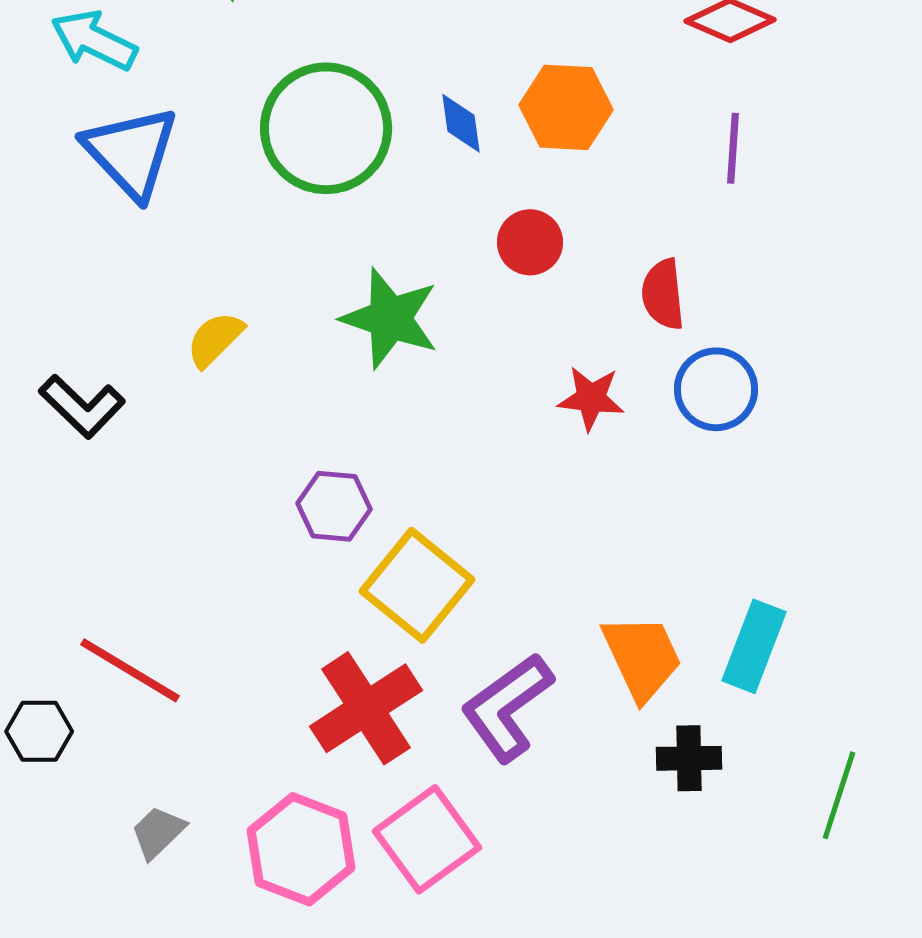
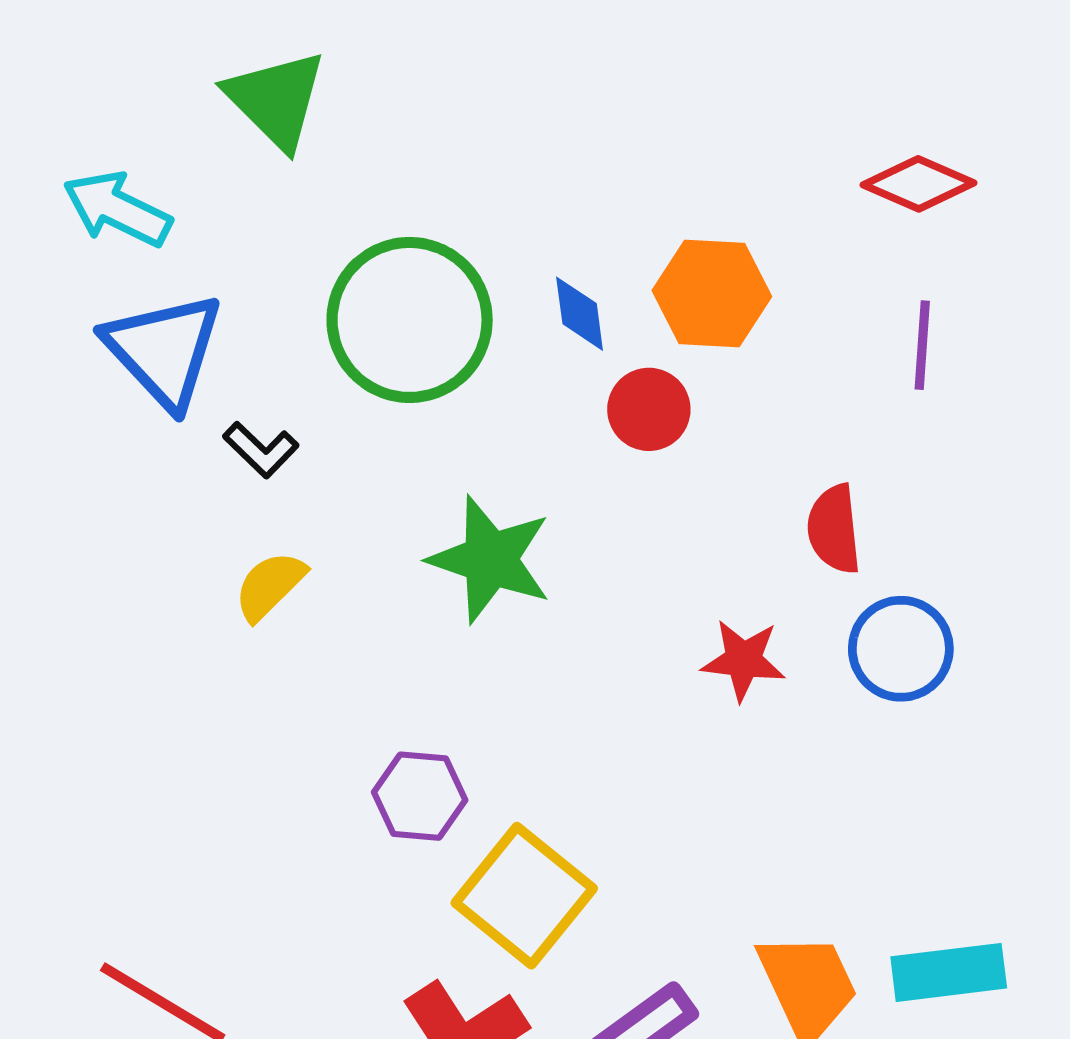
red circle: (530, 242) -> (649, 409), moved
black L-shape: (82, 406) -> (261, 450), moved, size x0.7
cyan rectangle: (754, 646) -> (949, 972), turned 62

